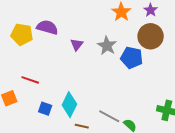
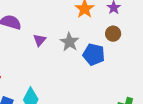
brown circle: (151, 36) -> (113, 34), size x0.6

